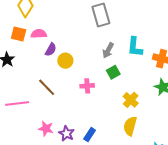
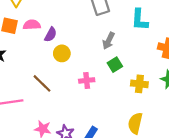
cyan L-shape: (135, 47) -> (140, 20), moved
purple semicircle: (51, 50) -> (51, 35), moved
yellow cross: (131, 100) -> (139, 84), moved, turned -35

